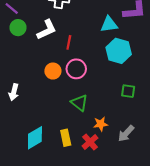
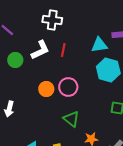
green circle: (18, 28) -> (15, 60), moved
red line: (69, 42) -> (63, 50), moved

